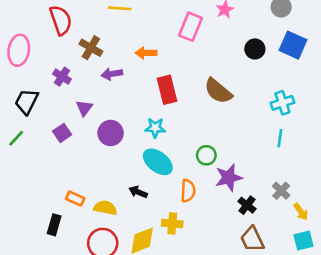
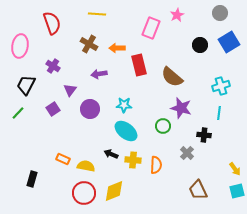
blue square: (293, 45) -> (229, 42), turned 35
brown cross: (91, 48) -> (89, 44), moved
purple arrow: (112, 74) -> (99, 74), moved
red rectangle: (167, 90) -> (139, 65), moved
purple star: (229, 178) -> (181, 108), moved, turned 30
orange semicircle: (188, 191) -> (156, 165), moved
gray cross: (281, 191) -> (187, 153), moved
black cross: (247, 205) -> (204, 135), moved, turned -32
yellow cross: (172, 224) -> (133, 160), moved
black rectangle: (54, 225) -> (32, 179), moved

